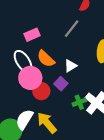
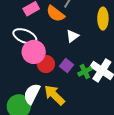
orange semicircle: (46, 59) -> (55, 14), moved
white ellipse: (23, 61) -> (25, 36), turned -30
purple square: (61, 84) -> (66, 65), moved

